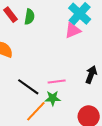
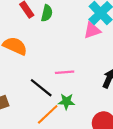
pink line: (57, 81) -> (65, 72), moved

